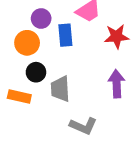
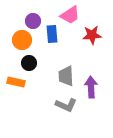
purple arrow: (117, 84) -> (91, 87), moved
gray trapezoid: (60, 89) -> (66, 76), moved

